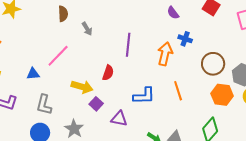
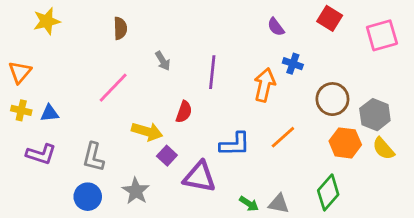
gray arrow: (87, 29) -> (163, 61), moved
blue triangle: (33, 74) -> (50, 113), moved
orange line: (178, 91) -> (283, 137), turned 66
purple triangle: (119, 119) -> (199, 177), size x1.4

